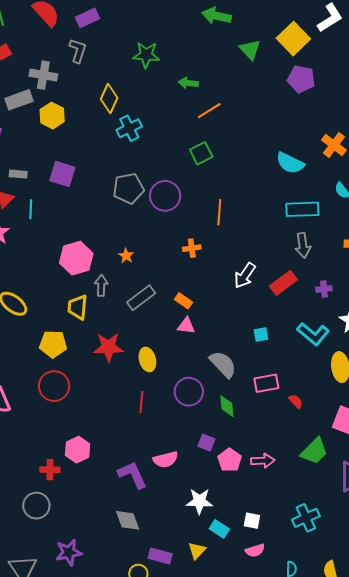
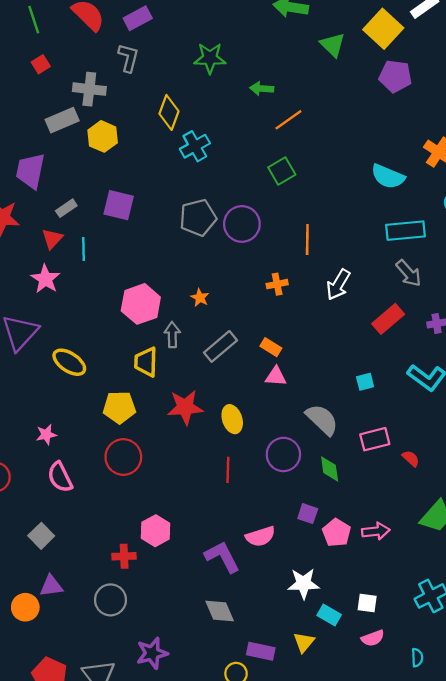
gray rectangle: (18, 174) -> (66, 208), turned -36
gray arrow: (303, 245) -> (409, 273), turned -30
white arrow: (245, 275) -> (338, 285), moved

